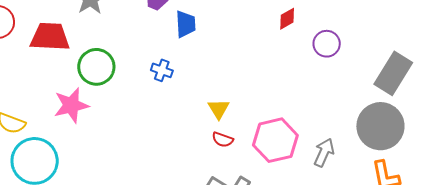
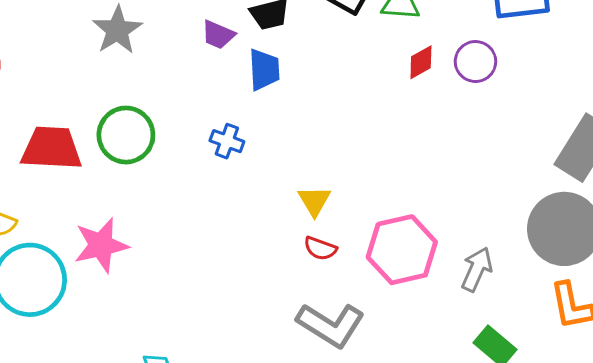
red trapezoid: (50, 37) -> (51, 148), moved
purple circle: (327, 44) -> (475, 62), moved
pink star: (71, 105) -> (101, 245), moved

